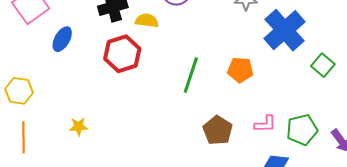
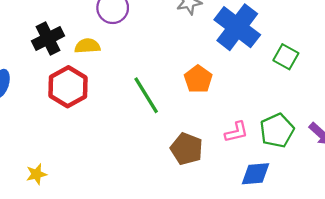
orange pentagon: (240, 70) -> (198, 79), turned -30
green line: (191, 75) -> (146, 95), turned -39

